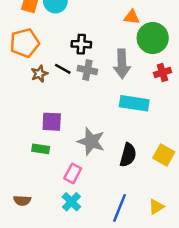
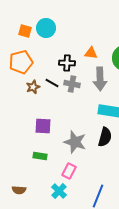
orange triangle: (132, 17) -> (91, 53), moved
green rectangle: (41, 149) -> (40, 156), moved
black semicircle: (128, 155) -> (105, 137), moved
pink rectangle: (73, 173) -> (69, 171), moved

